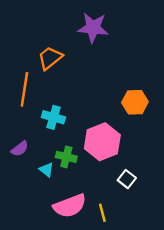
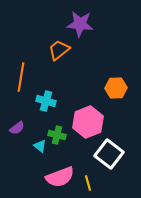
orange trapezoid: (50, 58) -> (59, 50), moved
white square: (127, 179) -> (109, 154), size x1.8

